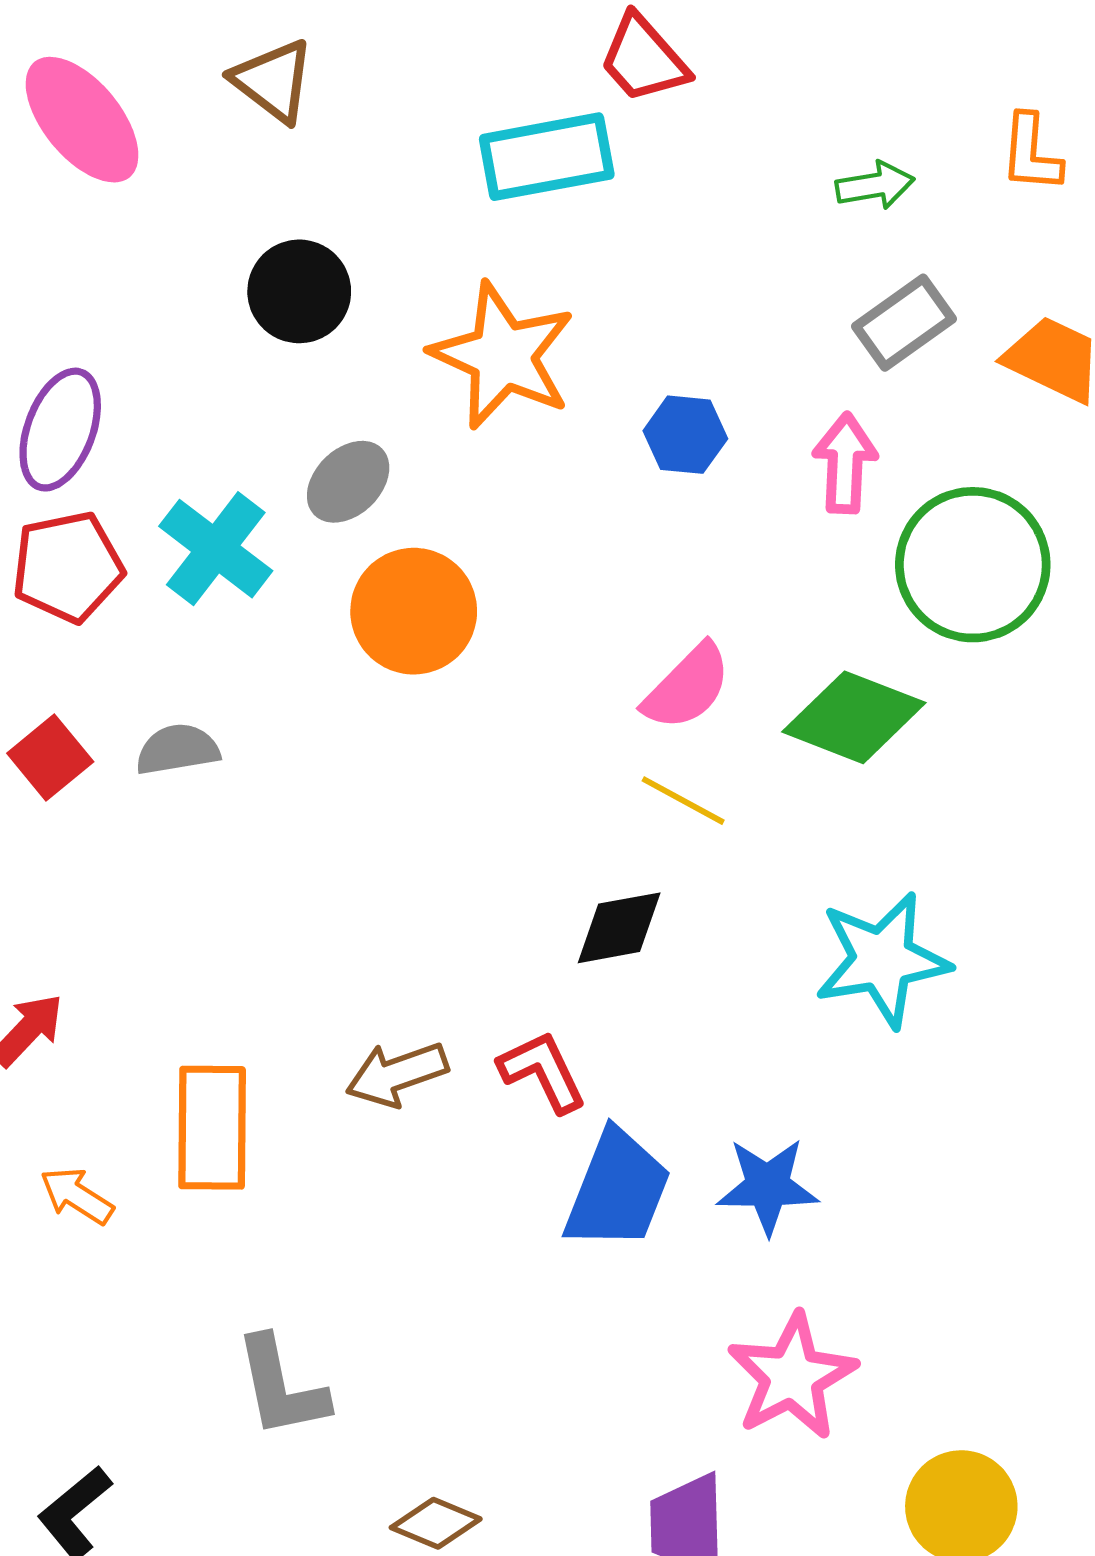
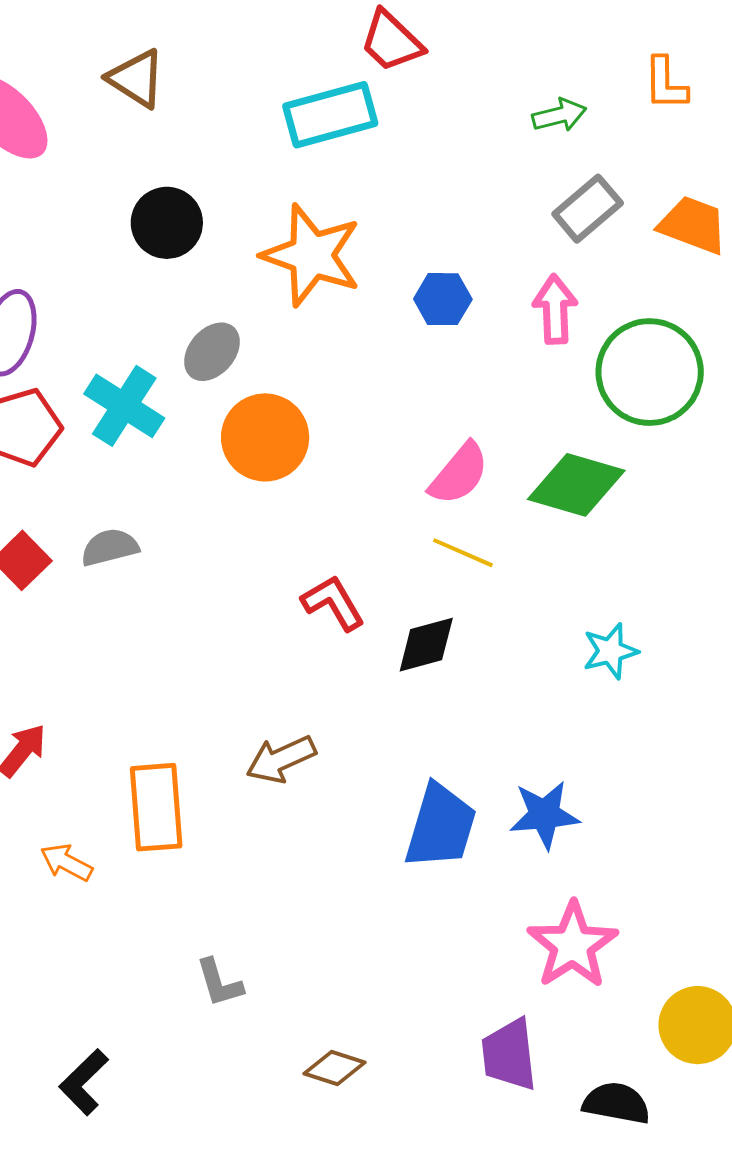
cyan star: (882, 960) -> (610, 651), size x0.6
red L-shape: (543, 1072) -> (333, 603), moved
gray L-shape: (281, 1387) -> (219, 983), size x0.7

